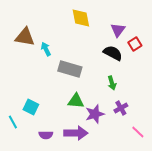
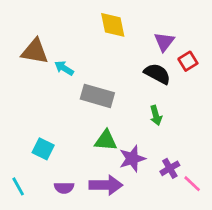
cyan arrow: (46, 49) -> (64, 68), turned -32
purple cross: (121, 108) -> (170, 168), moved
cyan line: (13, 122) -> (18, 186), moved

